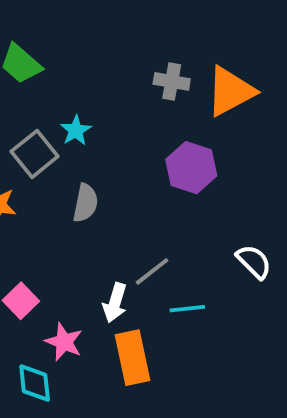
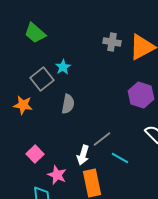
purple hexagon: (191, 168) -> (141, 95), moved
cyan line: (187, 309) -> (120, 158), turned 36

